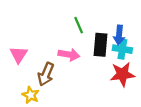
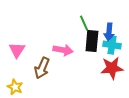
green line: (79, 25) -> (84, 23), moved
yellow star: (31, 95) -> (15, 87), moved

